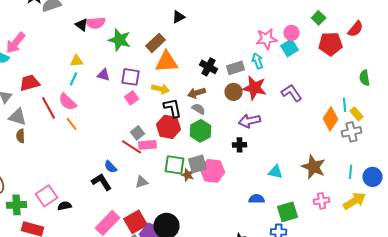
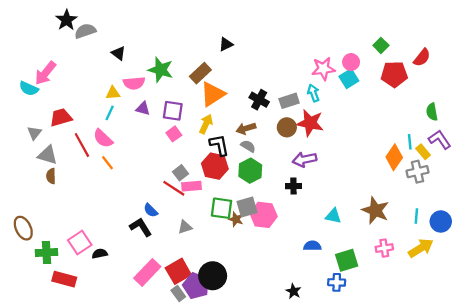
pink semicircle: (96, 23) -> (134, 83), moved
orange triangle: (166, 62) -> (213, 94), turned -30
yellow arrow: (160, 89) -> (206, 124), turned -78
purple L-shape: (292, 93) -> (440, 140), moved

